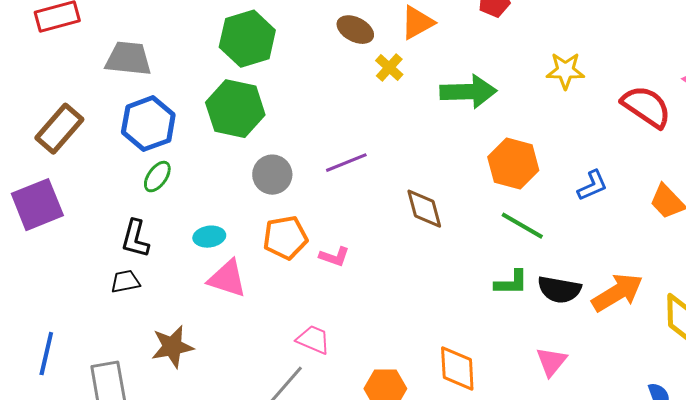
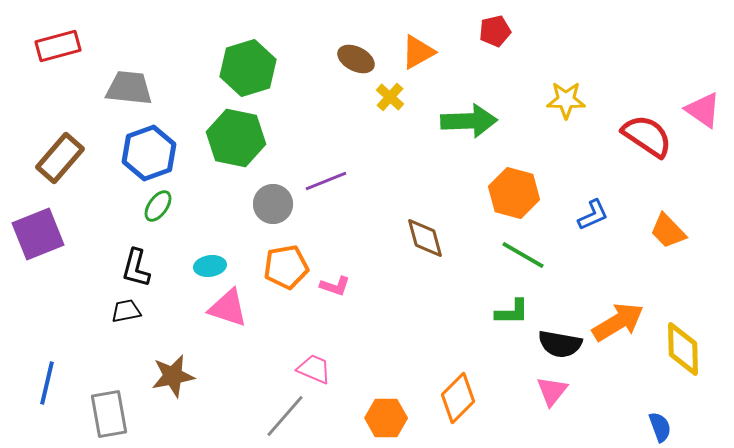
purple line: (346, 163) -> (326, 181), moved
black semicircle: (559, 290) -> (560, 344), moved
orange diamond: (457, 369) -> (458, 398), turned 48

